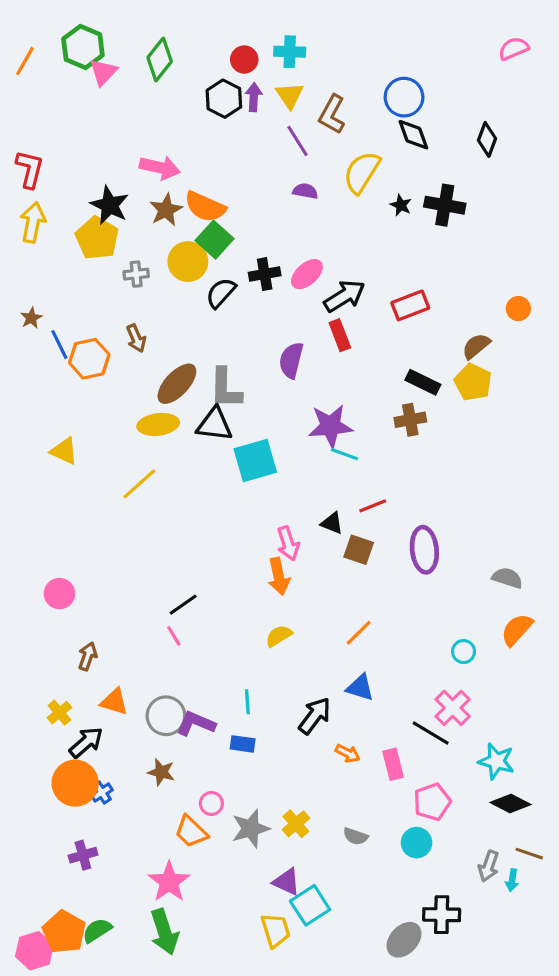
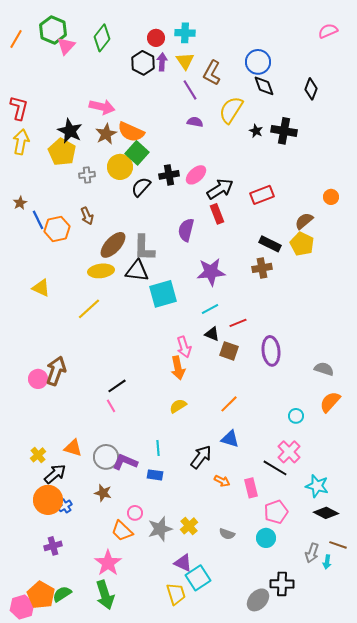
cyan line: (344, 454) -> (210, 309), moved, turned -48
brown arrow: (88, 656) -> (56, 371), moved, size x1.6

